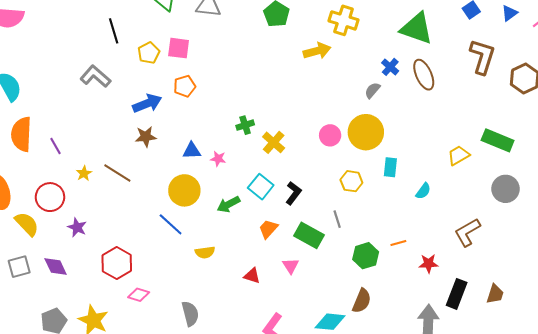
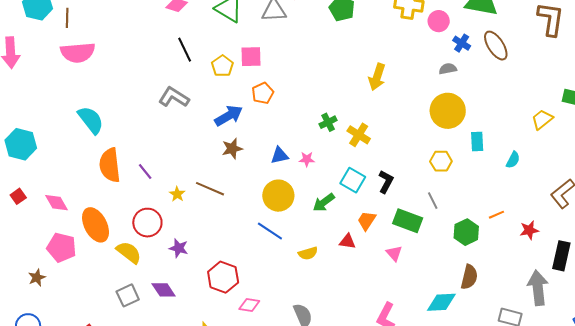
yellow arrow: (317, 51) -> (377, 77), moved, turned 132
gray semicircle: (372, 90) -> (448, 69), turned 48
pink circle: (330, 135) -> (439, 21), moved
red triangle: (252, 276) -> (348, 241), moved

